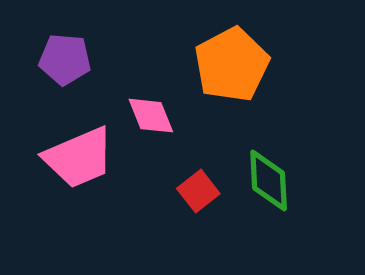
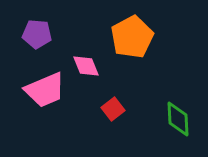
green diamond: (269, 181) -> (178, 119), moved

